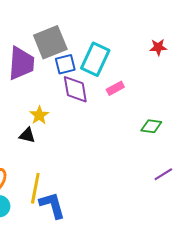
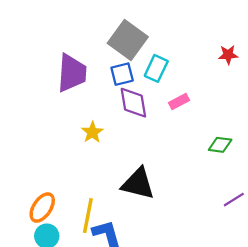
gray square: (50, 42) -> (128, 40), moved, turned -32
cyan rectangle: (95, 59) -> (156, 68), size x0.7
black triangle: (27, 135) -> (138, 184), moved, size x1.8

